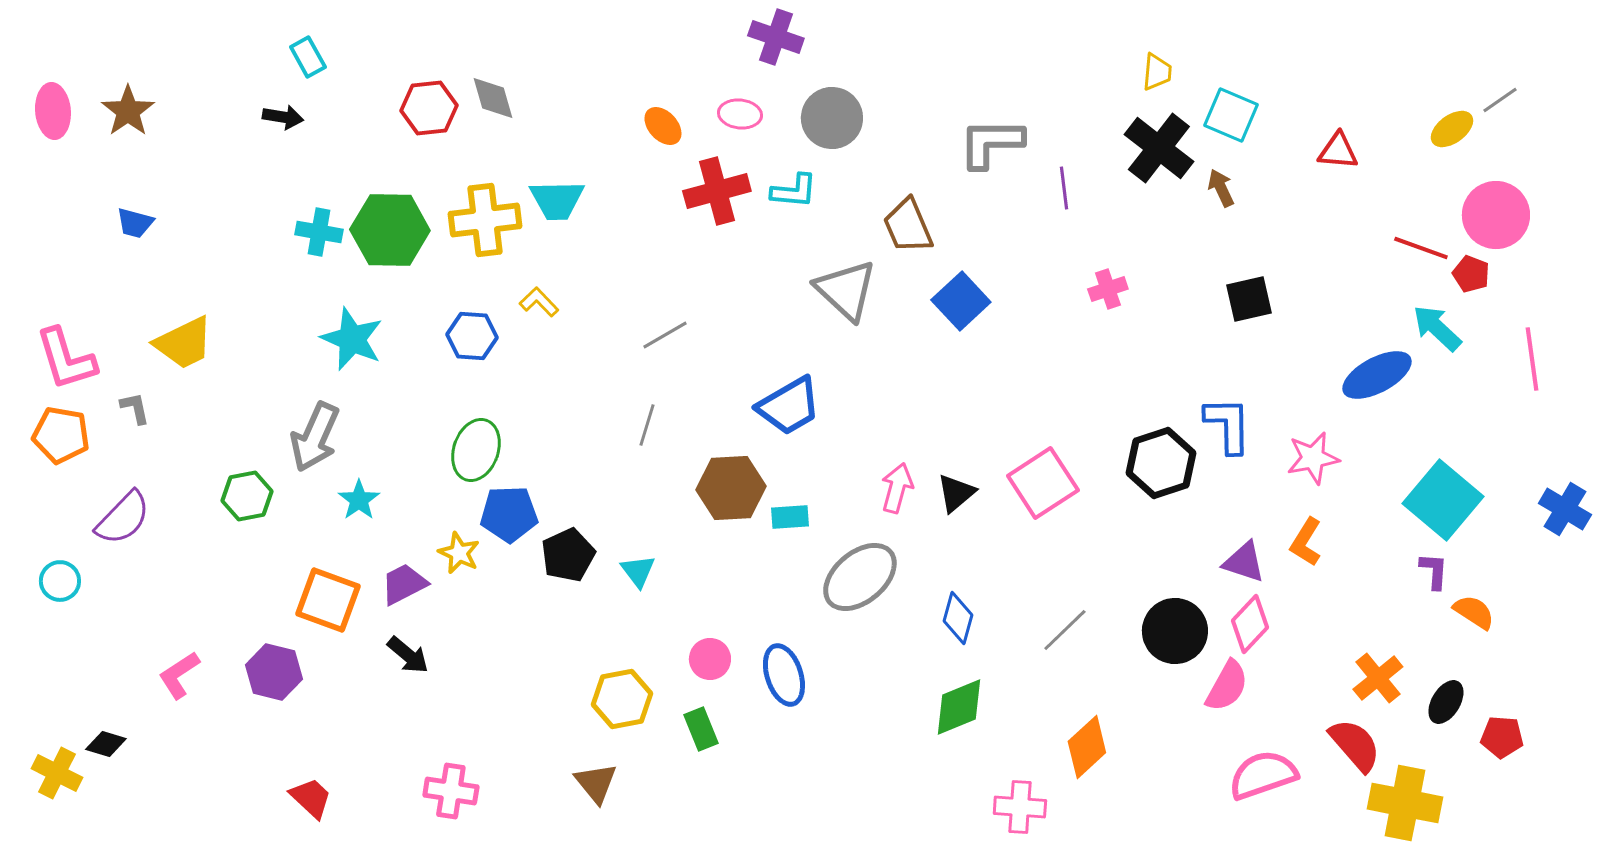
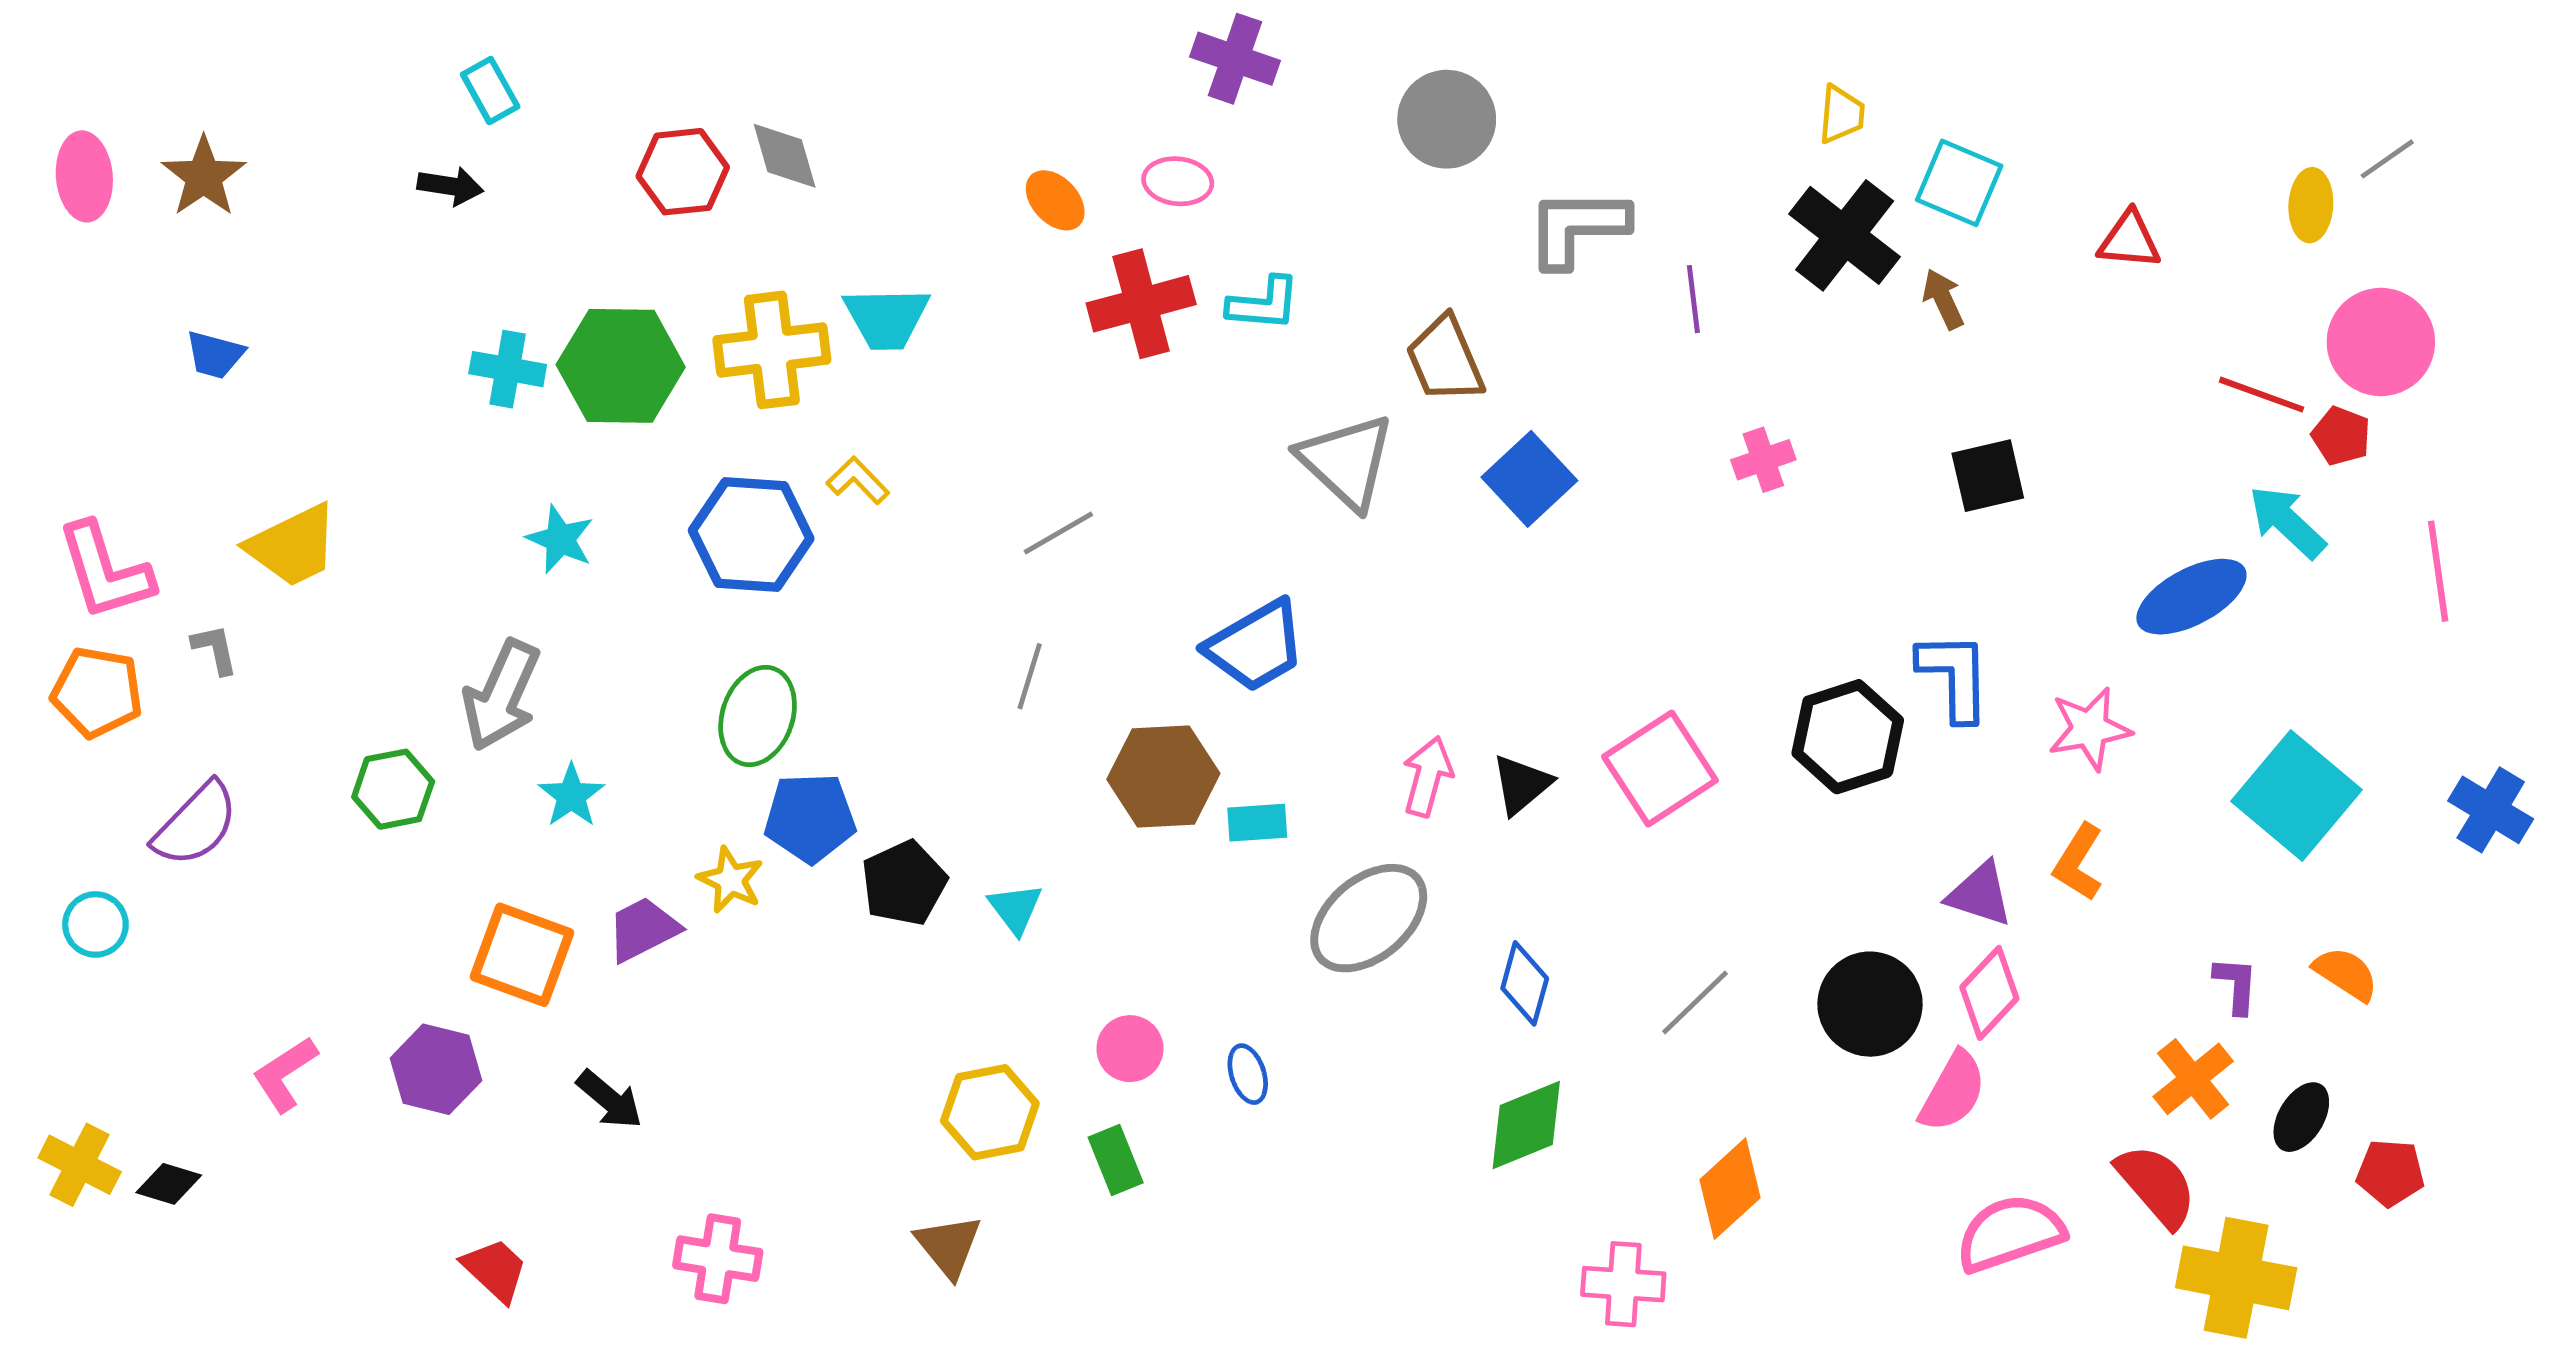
gray circle: (832, 118) -> (1447, 119), moved
yellow ellipse: (1452, 129) -> (2311, 205), turned -51
blue hexagon: (472, 336) -> (751, 535), size x1.5
cyan star: (352, 339) -> (560, 539), size x0.7
purple L-shape: (1434, 571) -> (2236, 985), moved
black arrow: (408, 655) -> (610, 1100), moved
blue ellipse: (784, 675) -> (1248, 1074), size x0.6
yellow cross: (57, 773) -> (80, 1165), moved

